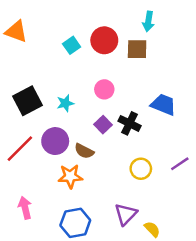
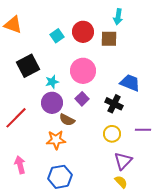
pink circle: (104, 89) -> (83, 71), size x1.6
black square: (27, 101) -> (28, 66), moved
black cross: (129, 123) -> (114, 104), moved
purple circle: (55, 141) -> (52, 103), moved
purple line: (180, 164) -> (143, 130), turned 35
purple triangle: (126, 214) -> (123, 161), moved

